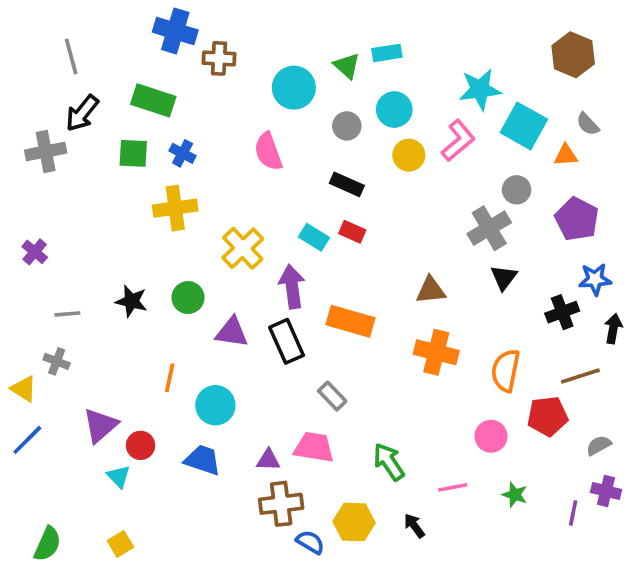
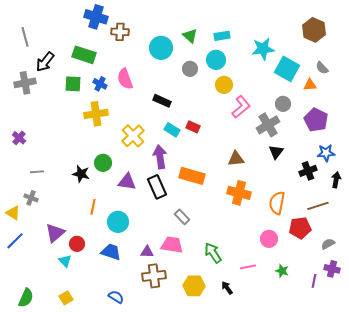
cyan rectangle: (387, 53) -> (222, 36), moved
gray line: (71, 57) -> (25, 37), moved
pink L-shape: (458, 141) -> (241, 107), moved
pink semicircle: (268, 151) -> (125, 79), moved
black rectangle: (347, 184) -> (162, 101), moved
black star: (131, 301) -> (81, 174), moved
blue semicircle: (310, 542) -> (116, 297), moved

